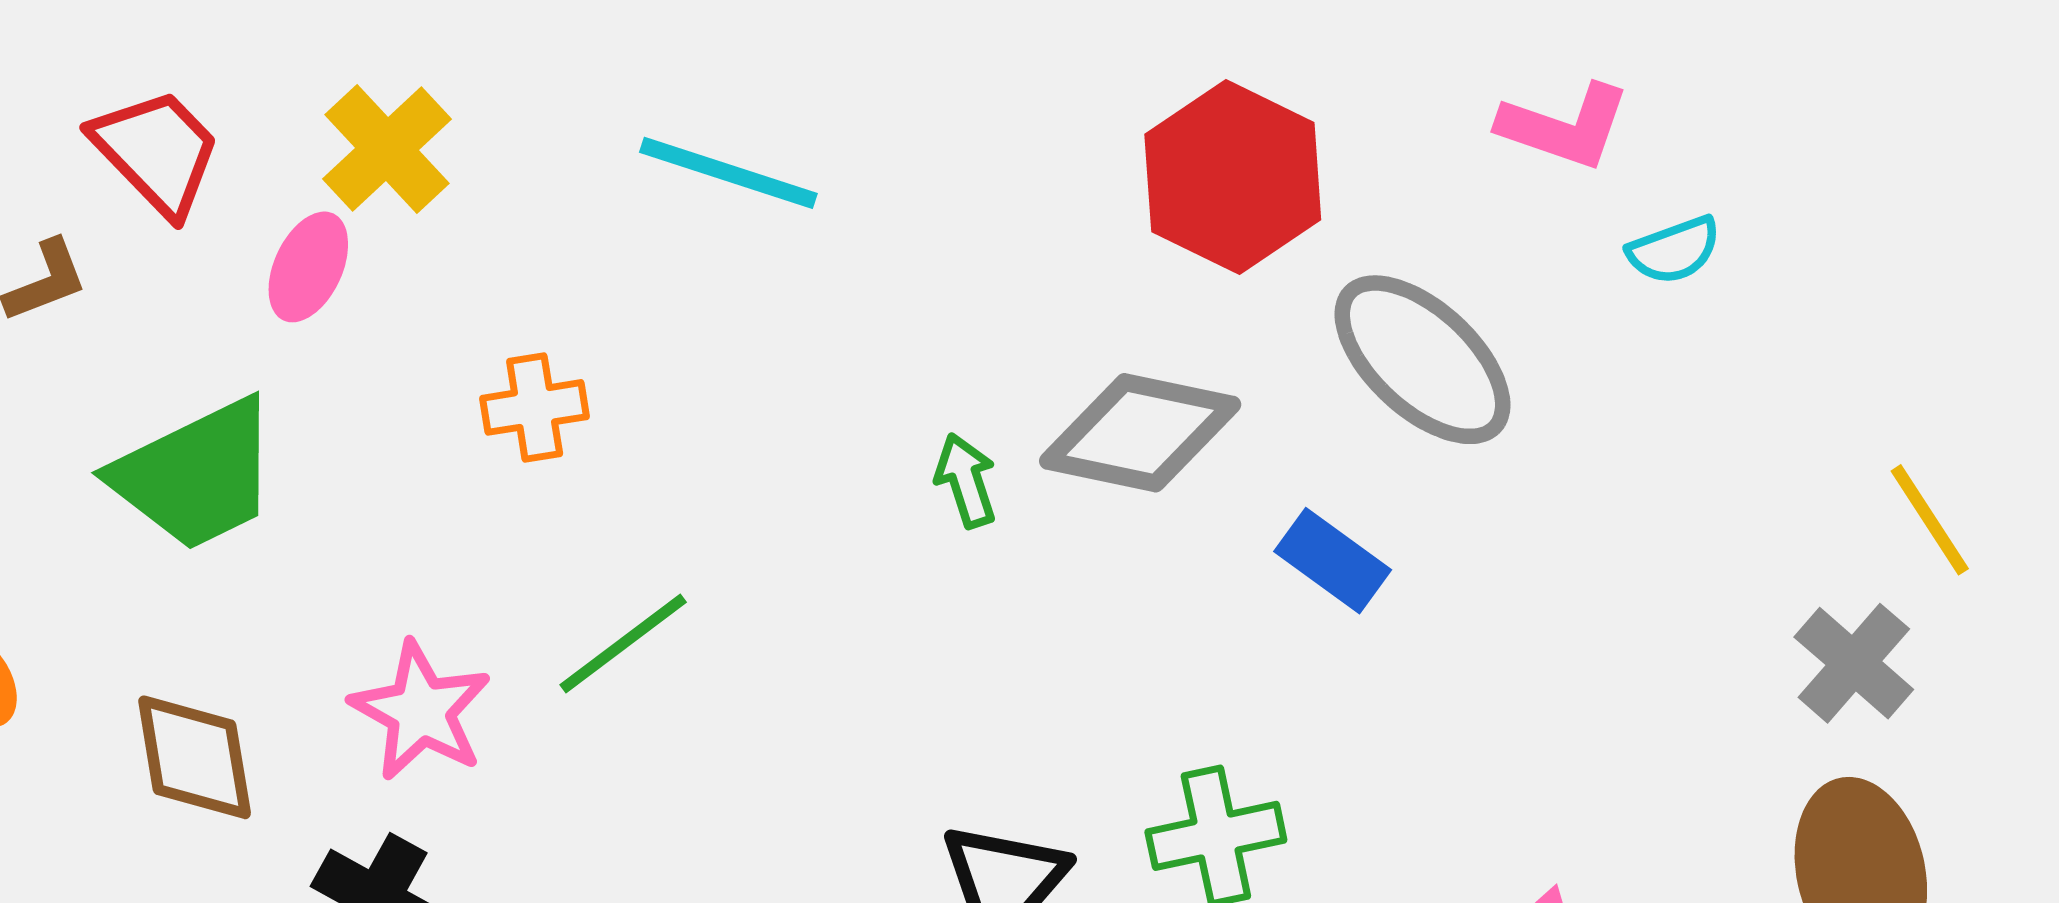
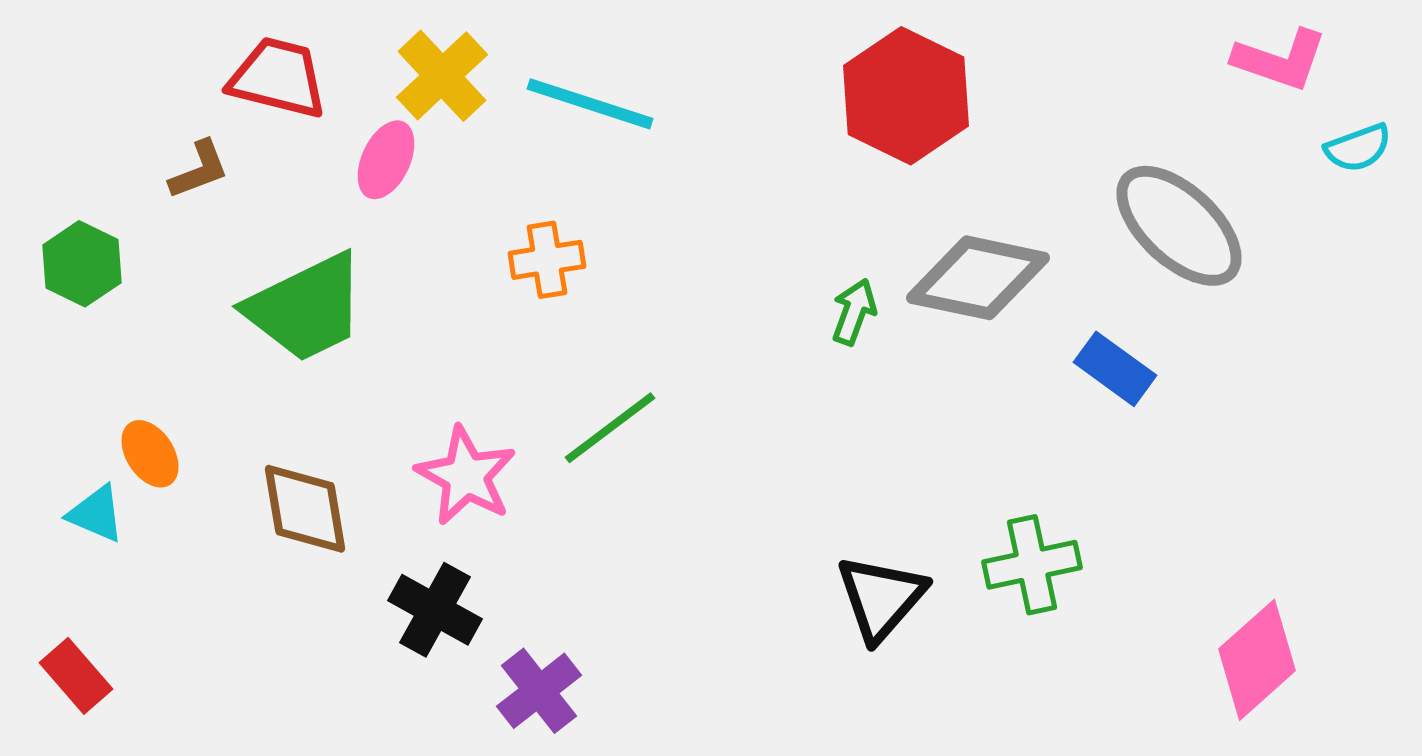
red trapezoid: (157, 152) -> (278, 78), turned -32
cyan line: (728, 173) -> (590, 104), moved
red hexagon: (1233, 177) -> (906, 96), moved
green arrow: (966, 481) -> (854, 312), turned 38

